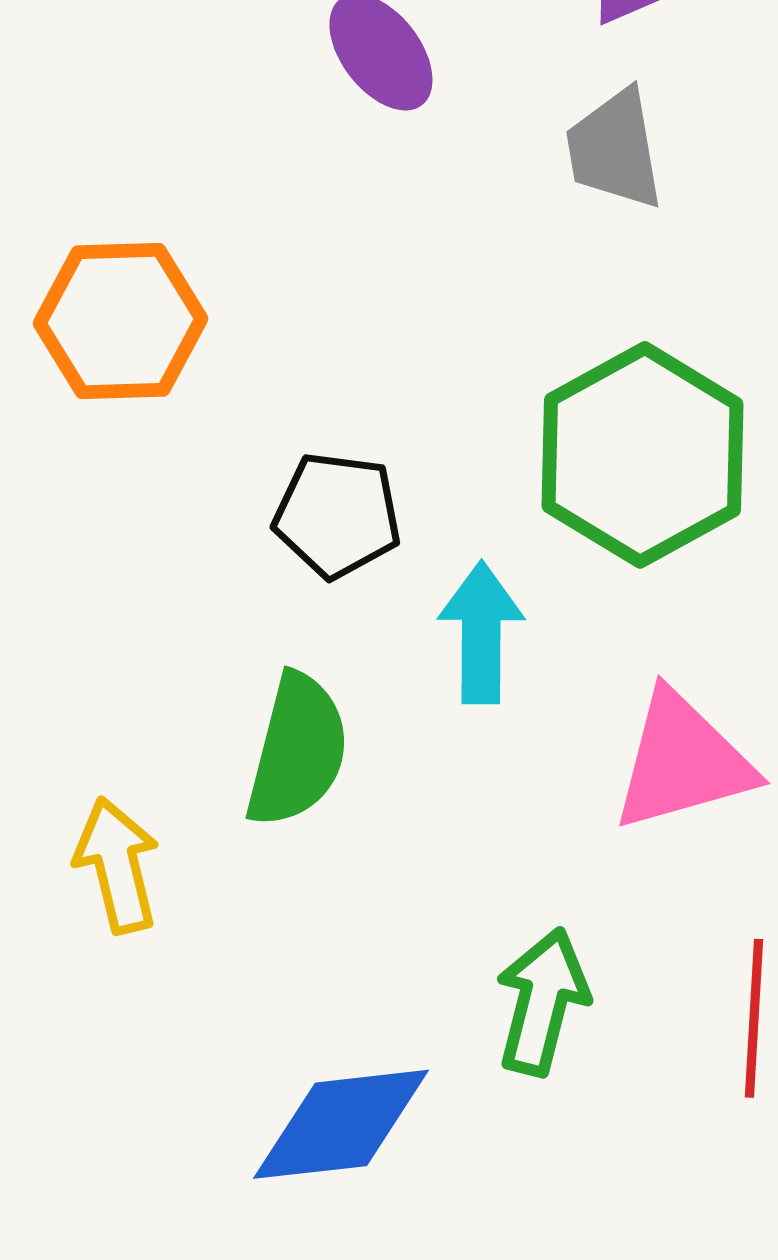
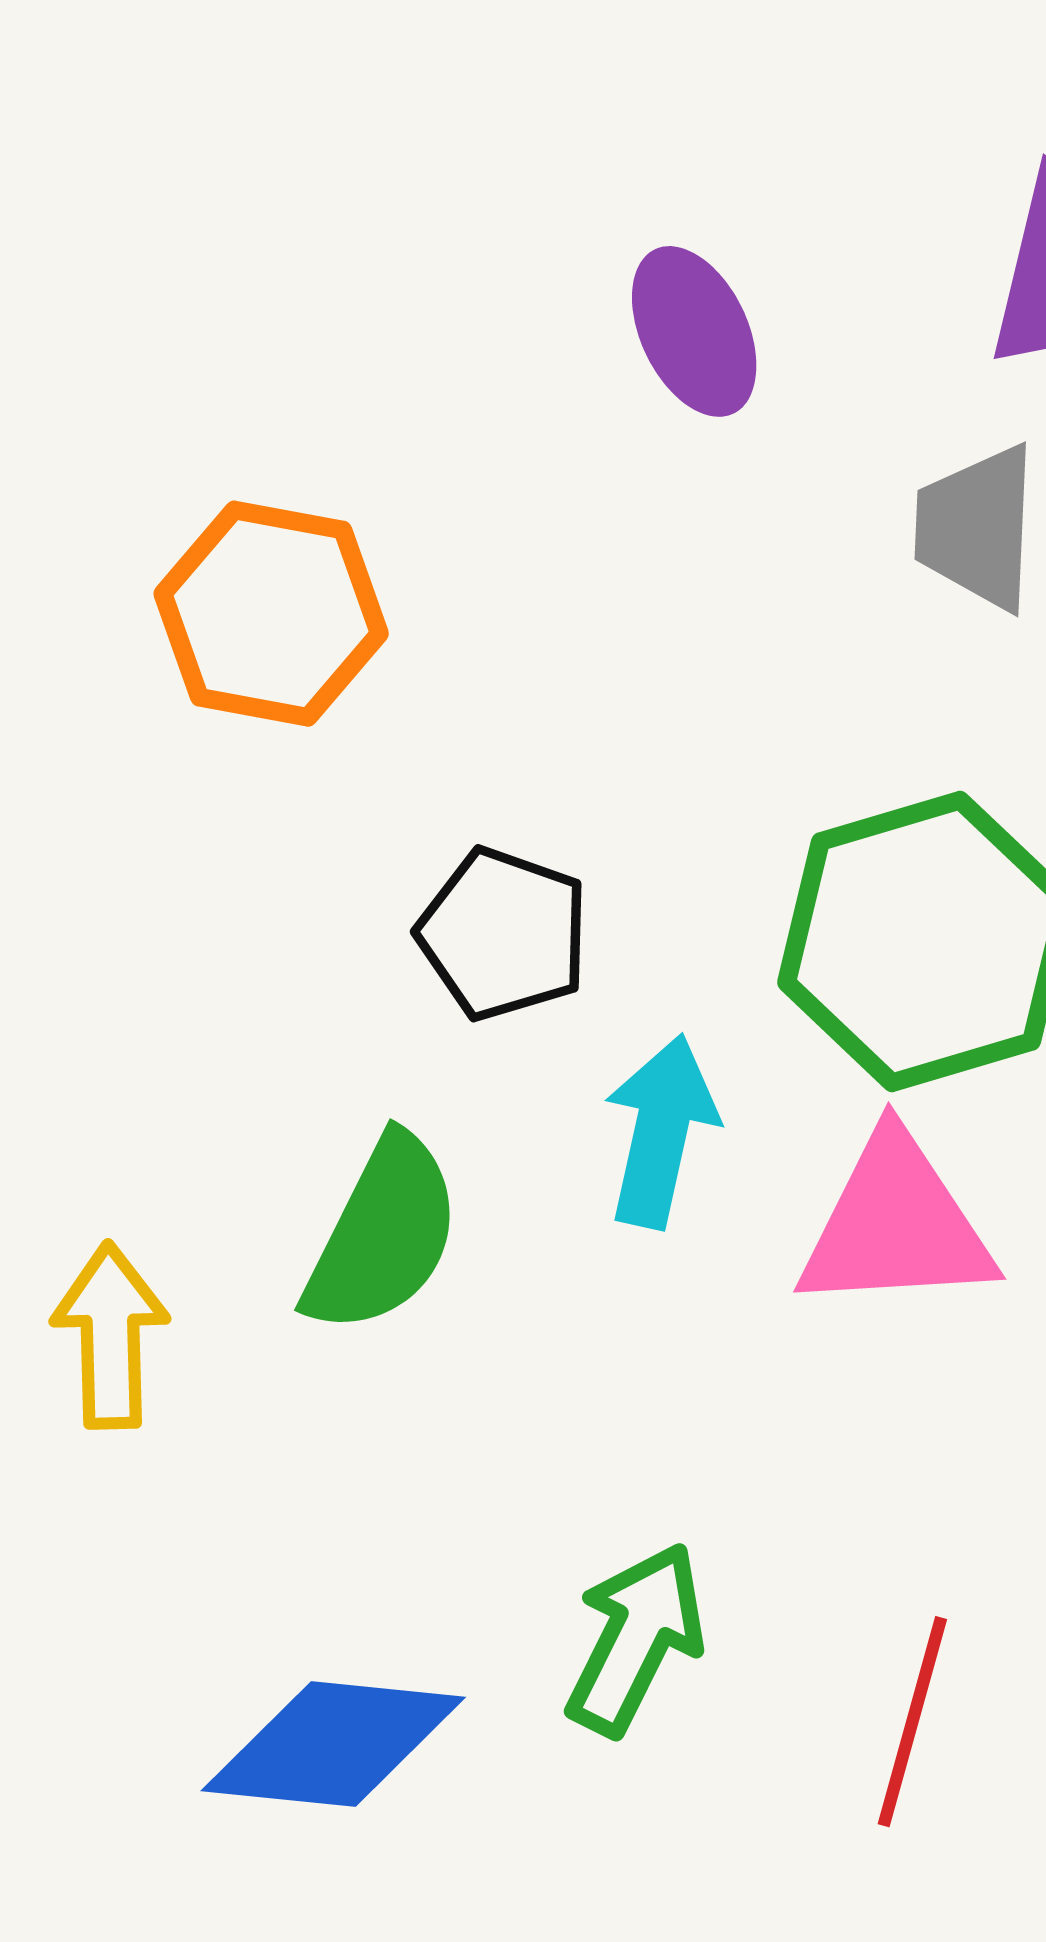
pink triangle: (683, 762) -> (896, 1224), moved

